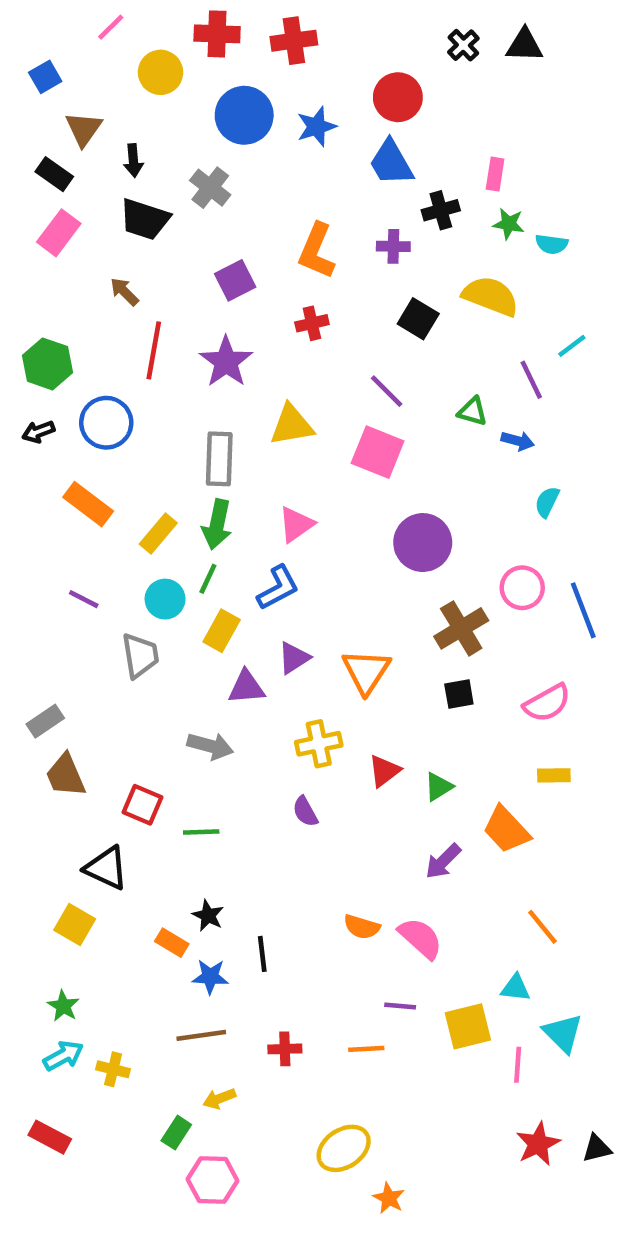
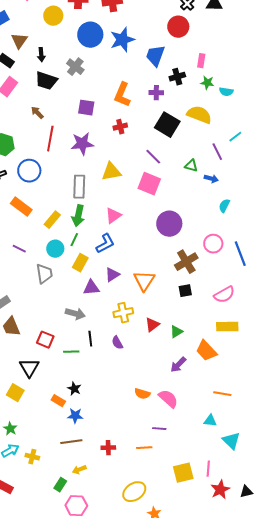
red circle: (398, 97) -> (178, 27), moved
blue star: (316, 127) -> (122, 40), size x1.4
blue trapezoid: (391, 163) -> (155, 56), turned 50
purple square: (235, 280) -> (86, 108), turned 36
black square: (418, 319) -> (167, 125), size x1.4
purple star: (226, 362) -> (82, 144), turned 30
yellow rectangle: (554, 775) -> (227, 327), size x1.5
black triangle: (106, 868) -> (29, 368), turned 35
orange line: (543, 927) -> (222, 394), turned -42
black line: (262, 954) -> (90, 339), moved
yellow square: (468, 1026) -> (183, 473), moved
pink line: (518, 1065) -> (208, 469), moved

